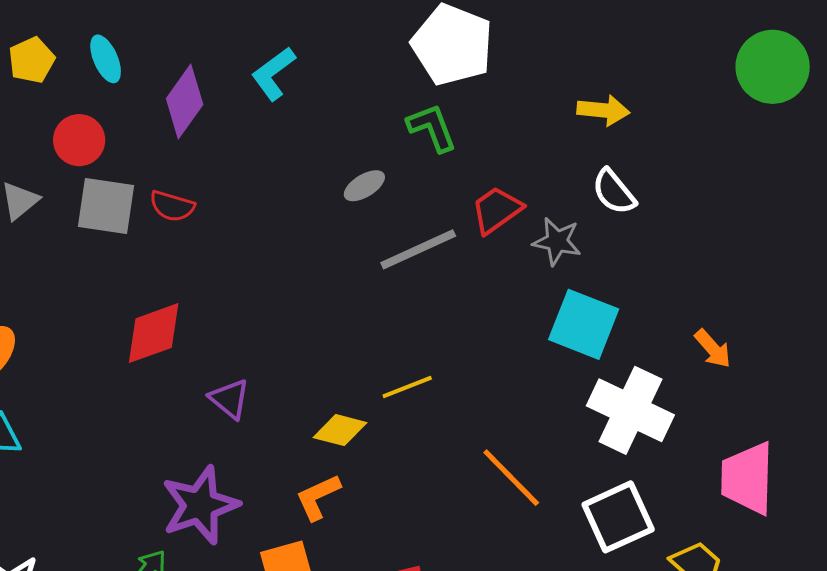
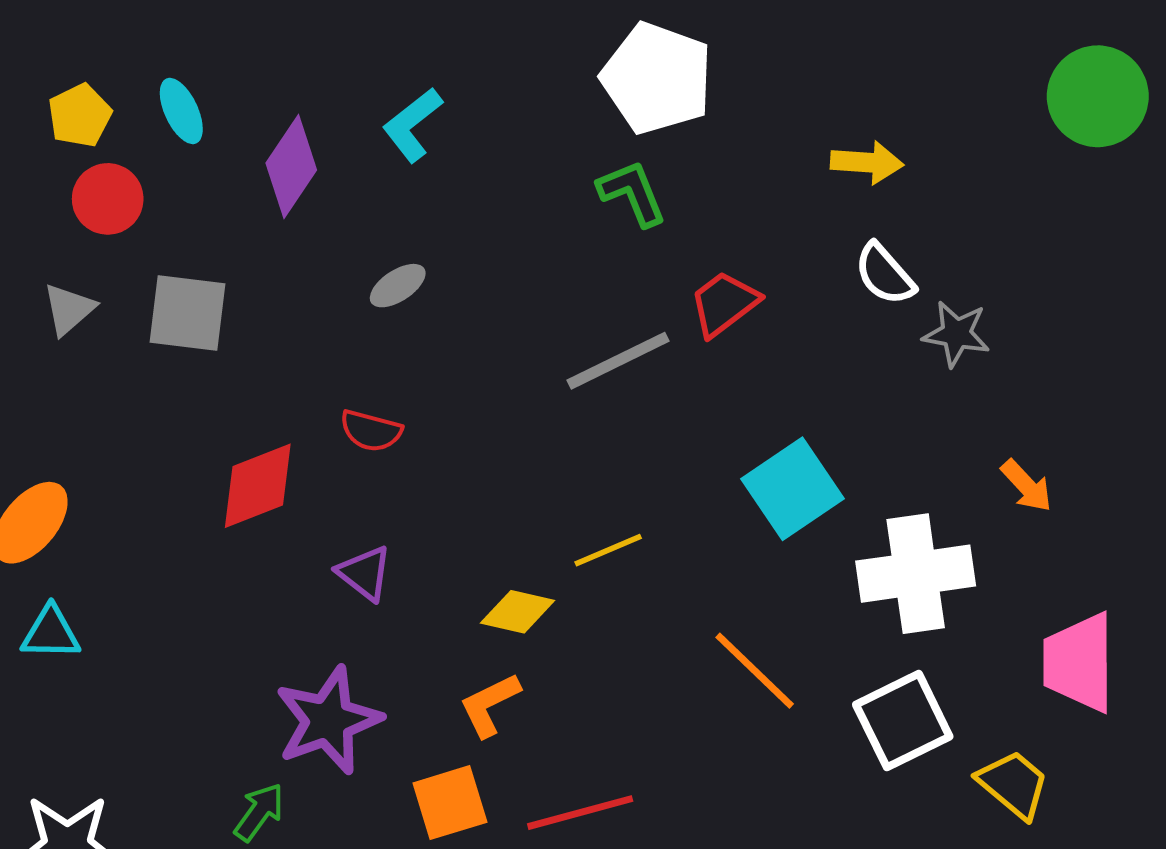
red circle: (79, 140) -> (108, 199), moved
gray ellipse: (364, 186) -> (398, 286), moved
red semicircle: (172, 206) -> (371, 431), moved
gray star: (557, 241) -> (956, 334), moved
cyan square: (584, 324) -> (792, 489), moved, turned 36
white cross: (630, 410) -> (916, 574), turned -32

